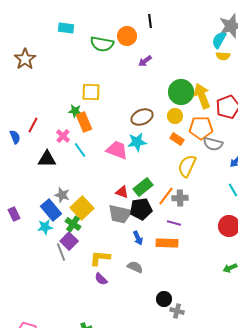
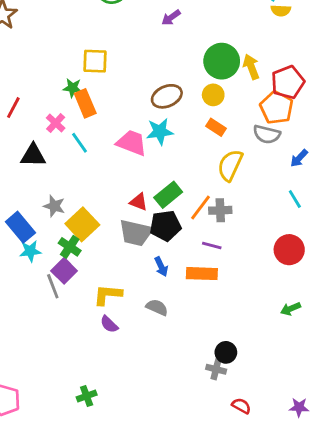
yellow arrow: (202, 96) -> (251, 67), size x0.7
orange pentagon: (201, 128) -> (277, 108), moved, turned 30
blue rectangle: (51, 210) -> (20, 227), moved
black circle: (164, 299) -> (226, 352), moved

